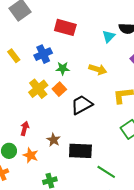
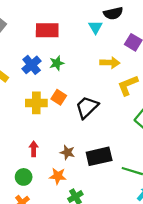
green star: (63, 68) -> (57, 63), moved
yellow arrow: (98, 69) -> (110, 63), moved
yellow cross: (38, 89) -> (36, 103), turned -36
orange star: (31, 155) -> (58, 176), moved

